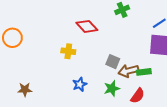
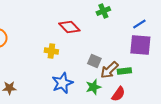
brown arrow: (128, 71) -> (109, 70), turned -30
blue star: (80, 84) -> (62, 83), size x1.5

